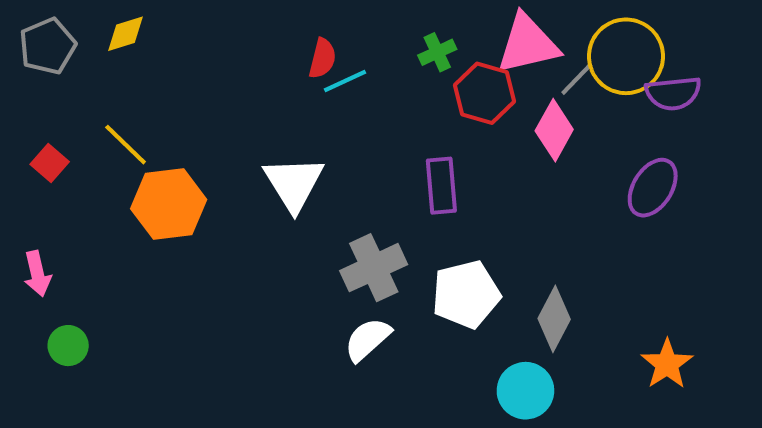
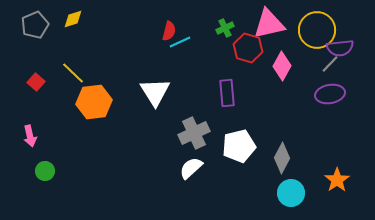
gray line: (577, 79) -> (330, 64), moved
purple ellipse: (653, 188) -> (330, 94), turned 48
cyan circle: (525, 391) -> (291, 193), moved

